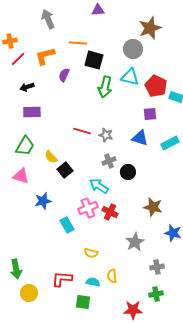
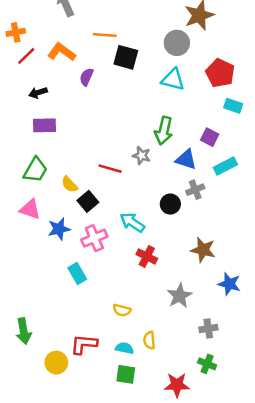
orange L-shape: (45, 56) -> (62, 52), turned 50
red pentagon: (156, 86) -> (220, 73), moved
green arrow: (105, 87) -> (164, 131), moved
purple square: (150, 114) -> (210, 137), moved, turned 32
red line: (82, 131) -> (110, 169), moved
gray cross: (109, 161) -> (195, 190), moved
blue star: (43, 201) -> (59, 229), moved
pink cross: (88, 208) -> (94, 238), moved
cyan rectangle: (67, 225) -> (77, 273), moved
yellow circle: (29, 293) -> (56, 363), moved
green cross: (156, 294) -> (207, 364), turned 32
green square: (83, 302) -> (126, 374), moved

